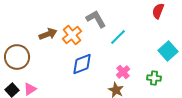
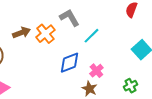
blue diamond: (82, 64) -> (69, 63), moved
green cross: (154, 78) -> (130, 86), moved, turned -32

